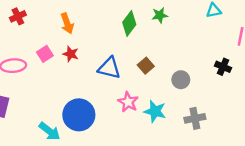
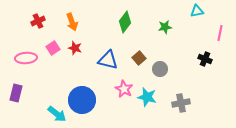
green star: (160, 15) -> (165, 27), moved
red cross: (18, 16) -> (38, 21), moved
gray circle: (181, 80) -> (160, 69), moved

